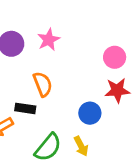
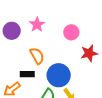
pink circle: (115, 57) -> (71, 32), moved
blue circle: (90, 113) -> (59, 75), moved, size x1.5

